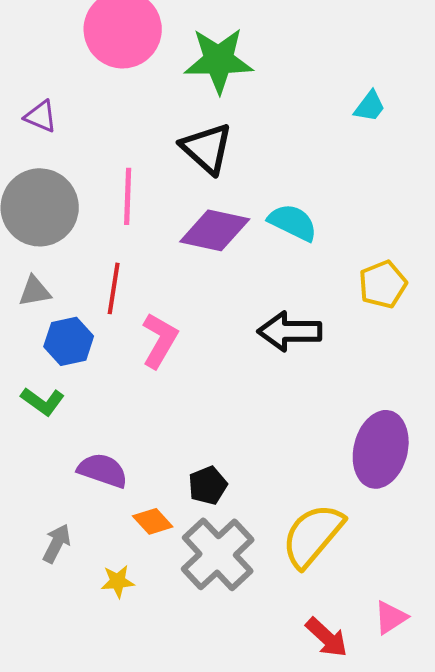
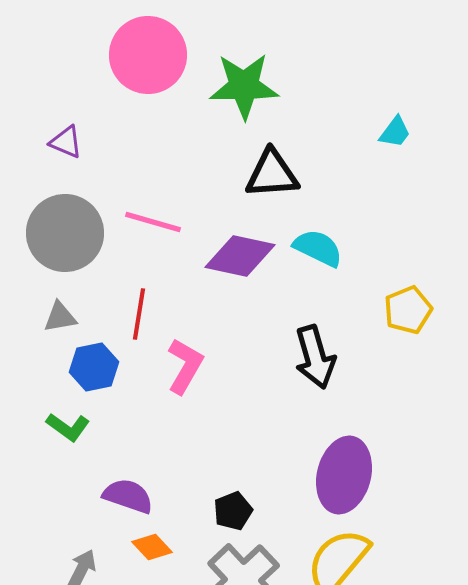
black triangle: (207, 148) -> (272, 174), moved, turned -46
pink line: (128, 196) -> (153, 222), turned -76
black arrow: (290, 331) -> (315, 357), turned -106
purple ellipse: (381, 449) -> (344, 475), moved
orange diamond: (153, 521) -> (152, 547), moved

